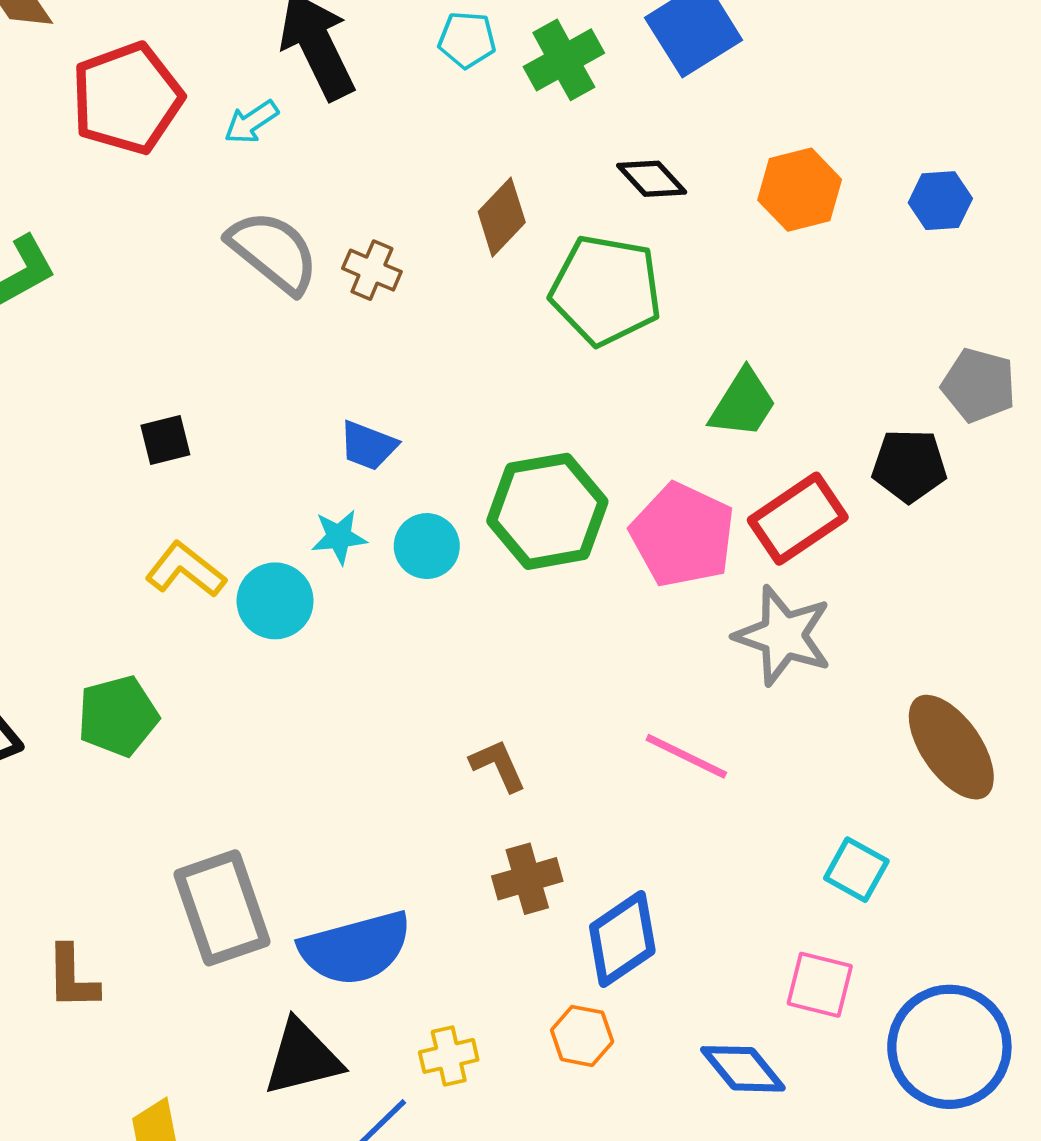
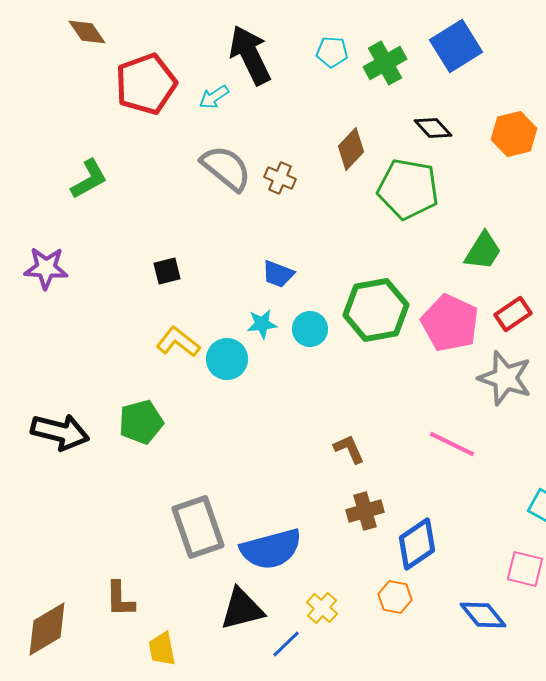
red rectangle: (798, 519) -> (513, 314), size x0.7
brown L-shape: (72, 977) -> (120, 599), moved
yellow cross: (449, 1056) -> (322, 608), turned -36

